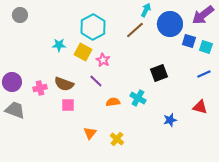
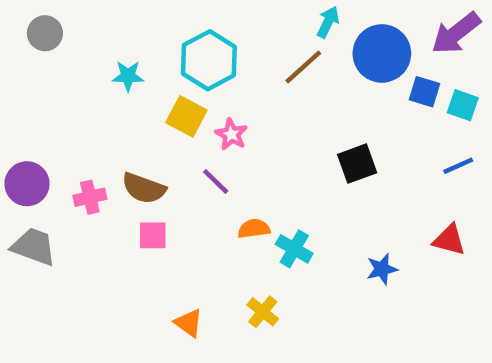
cyan star: (59, 45) -> (128, 76), moved
cyan cross: (138, 98) -> (294, 249), moved
orange triangle: (90, 133) -> (189, 323), moved, turned -32

